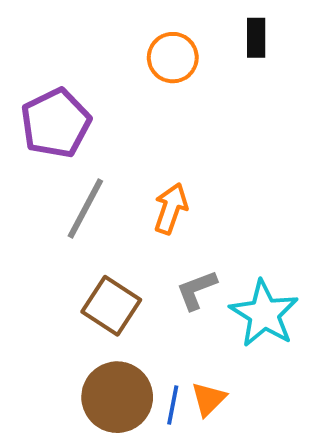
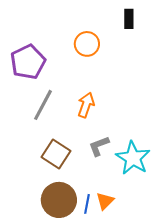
orange circle: (173, 58) -> (87, 44), moved

